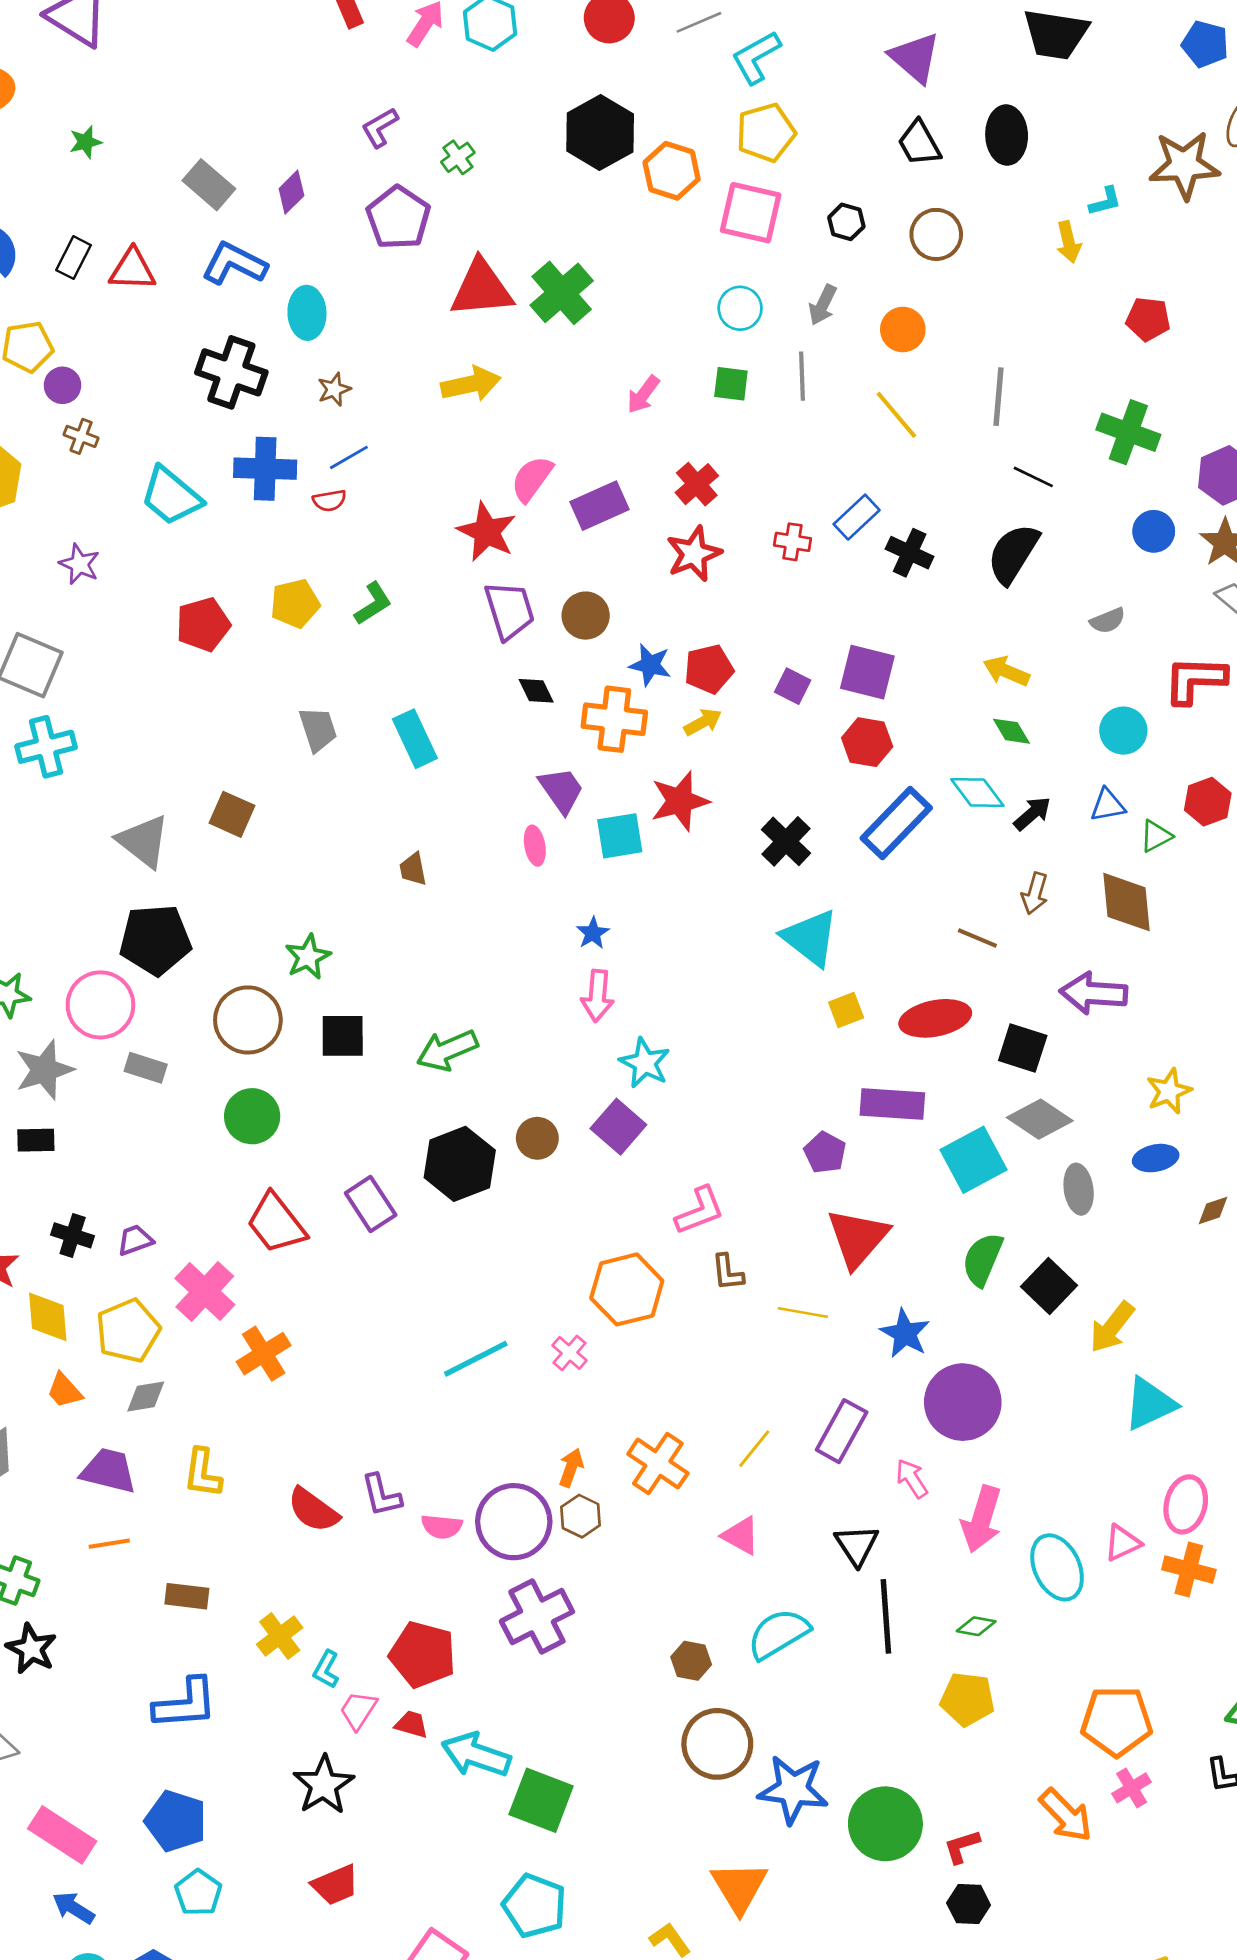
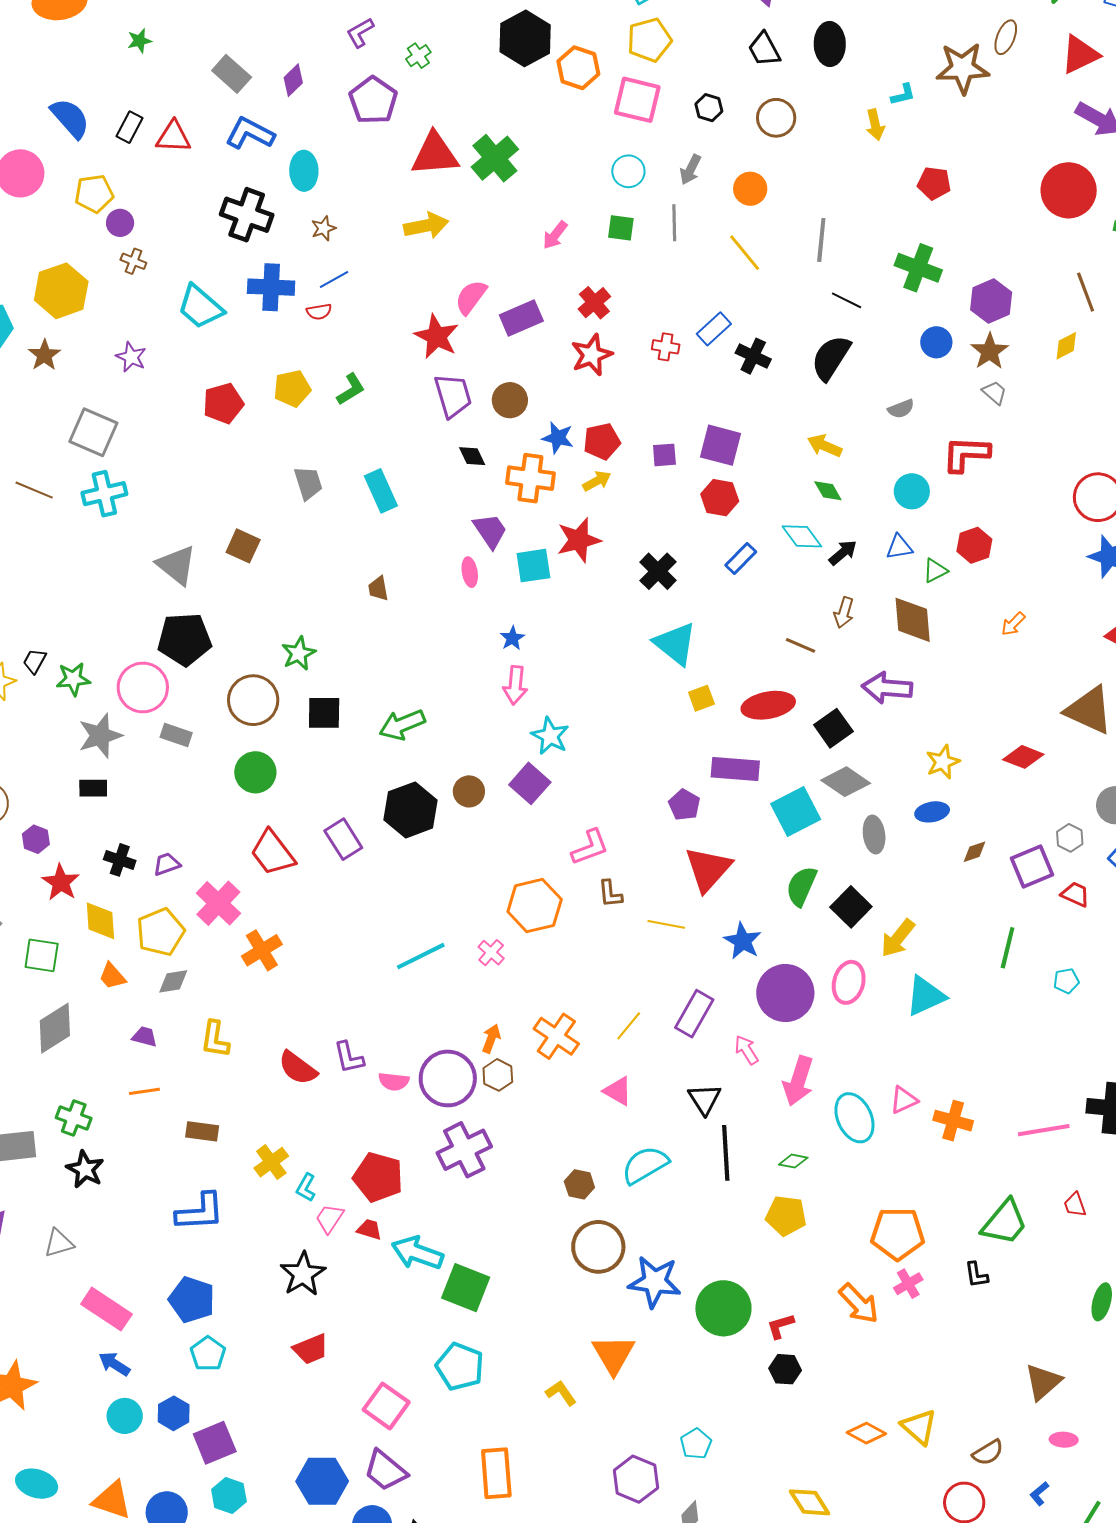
purple square: (793, 686) -> (664, 455), turned -32
blue rectangle: (896, 823) -> (741, 558), size x0.6
black square: (1023, 1048) -> (833, 728), turned 36
purple trapezoid: (109, 1471) -> (145, 1037), size x0.6
pink ellipse: (1186, 1504) -> (849, 982), moved

